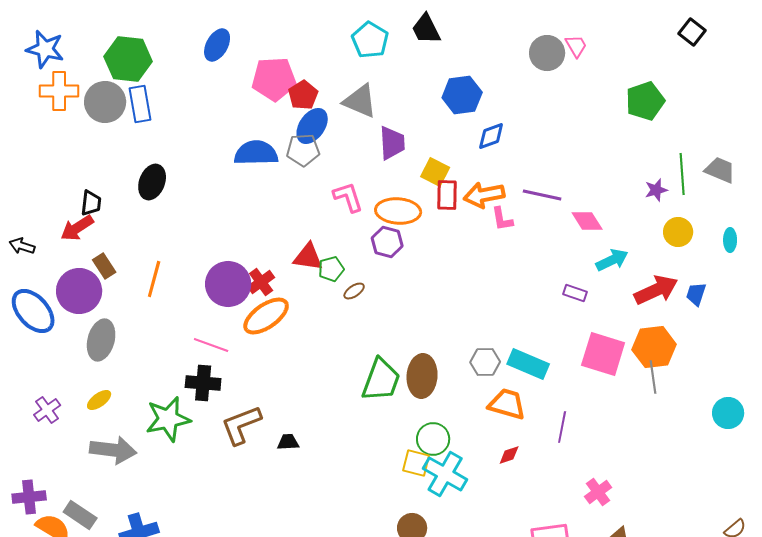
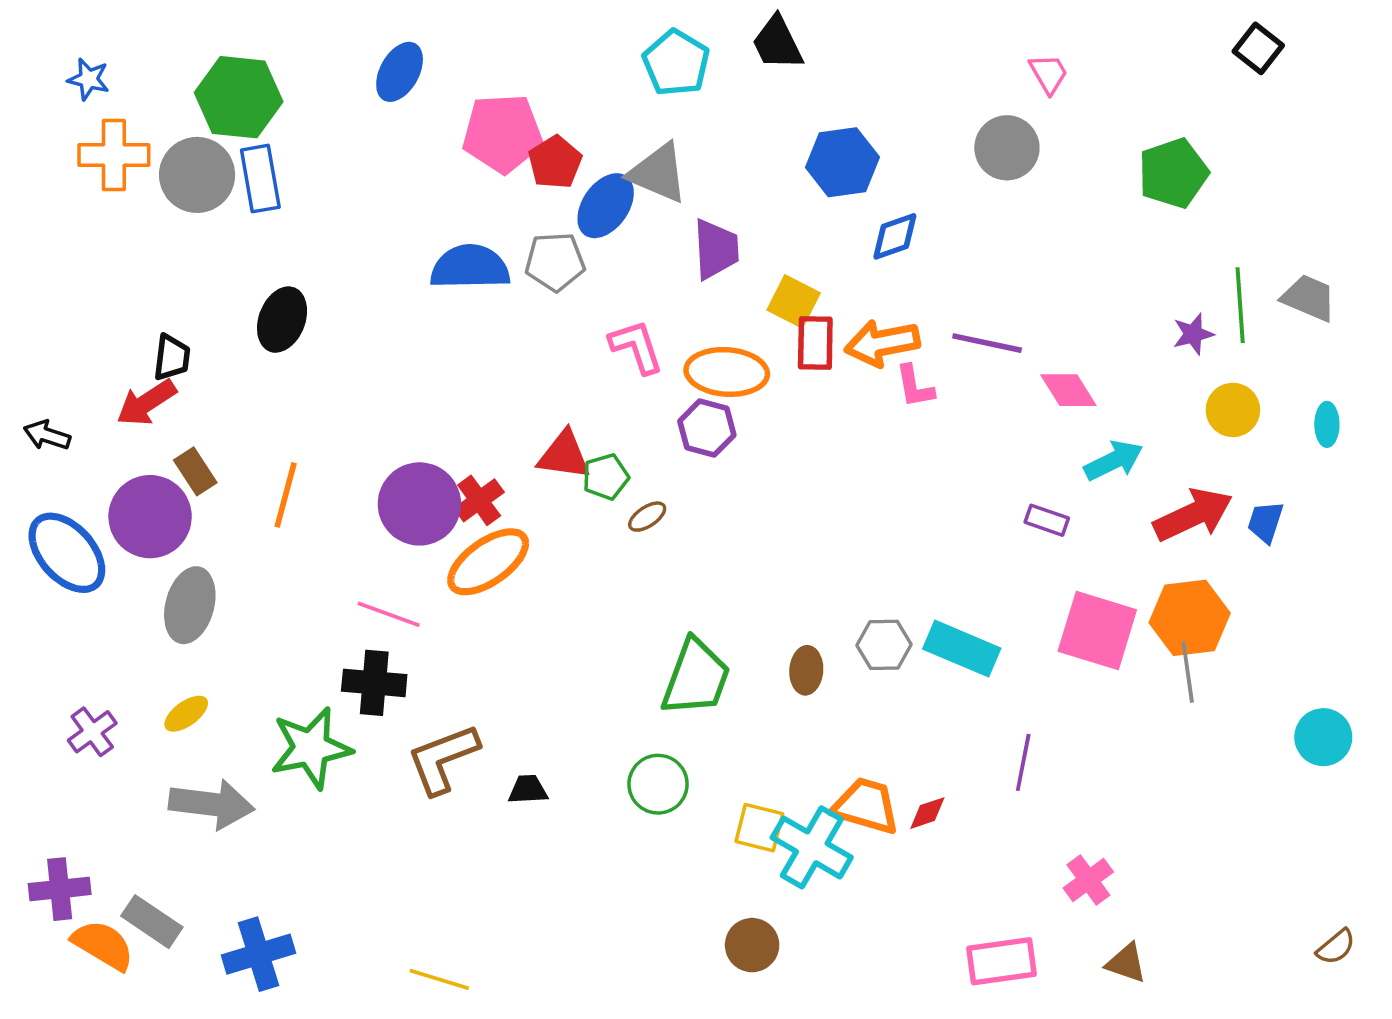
blue star: (45, 49) -> (89, 79), size x0.6
gray circle: (547, 53) -> (1007, 148), moved
blue ellipse: (312, 126) -> (606, 206), moved
brown ellipse: (422, 376) -> (806, 670), moved, size x0.6
orange trapezoid: (507, 404) -> (866, 806), moved
green circle: (433, 439) -> (658, 784), moved

